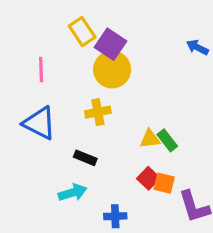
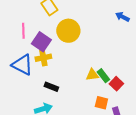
purple square: (110, 44) -> (41, 42), moved
yellow cross: (98, 112) -> (43, 58), moved
red square: (148, 178) -> (116, 84), moved

